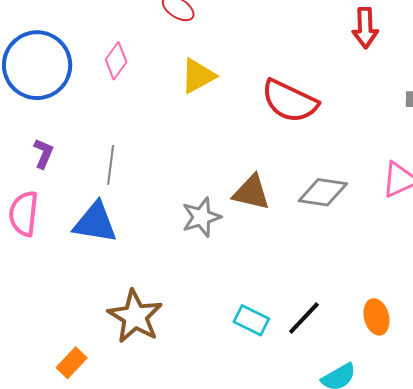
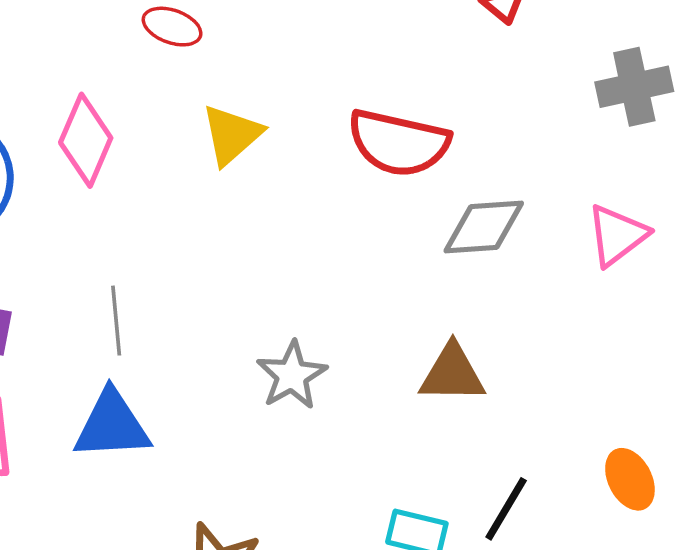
pink diamond: (116, 61) -> (86, 140), size x1.4
brown triangle: (251, 192) -> (452, 374), moved
gray diamond: (323, 192) -> (484, 227), moved

